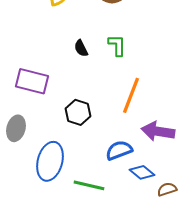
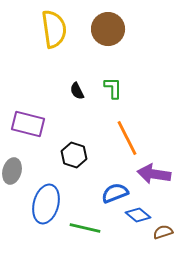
orange line: (131, 95) -> (127, 138), turned -48

